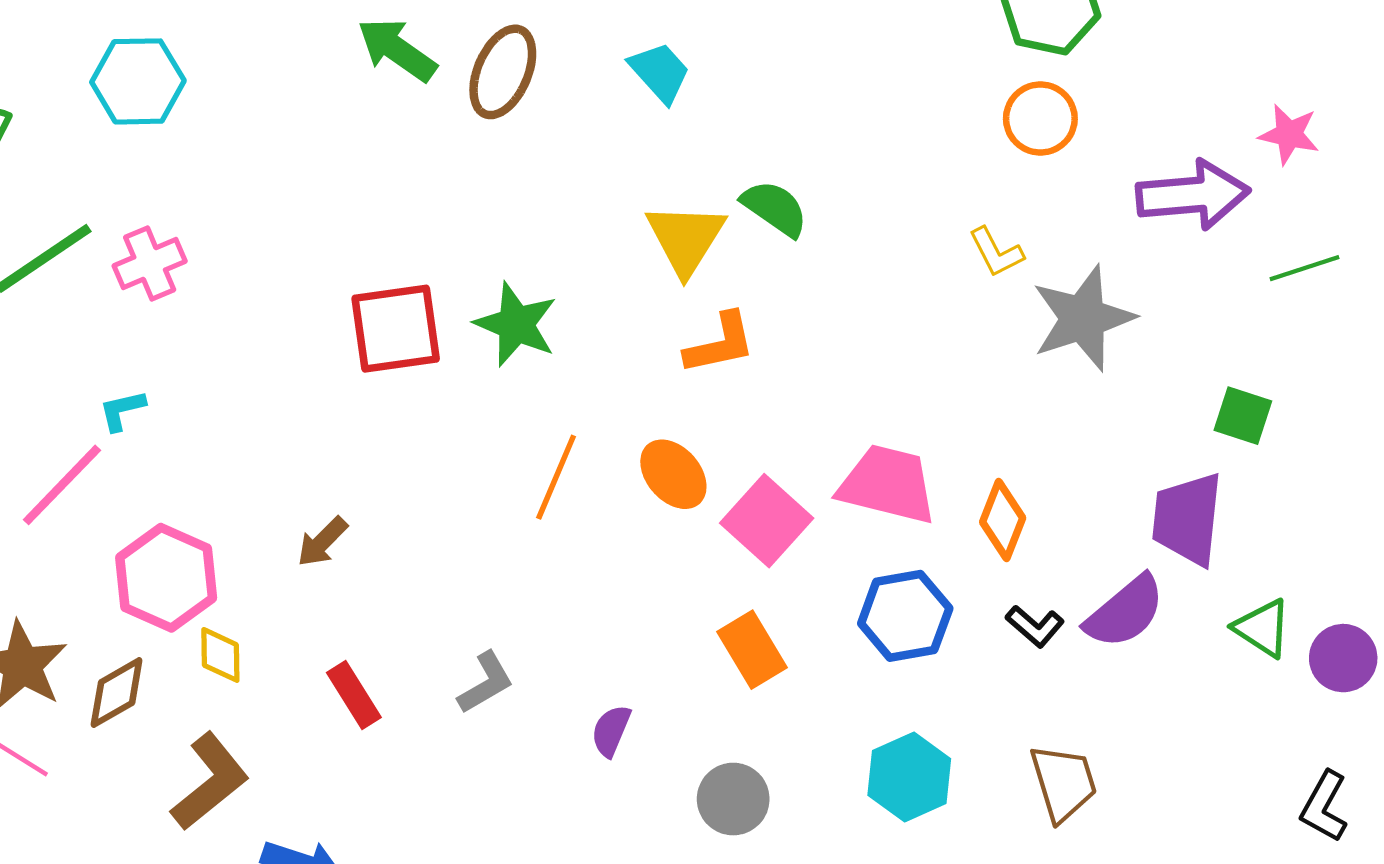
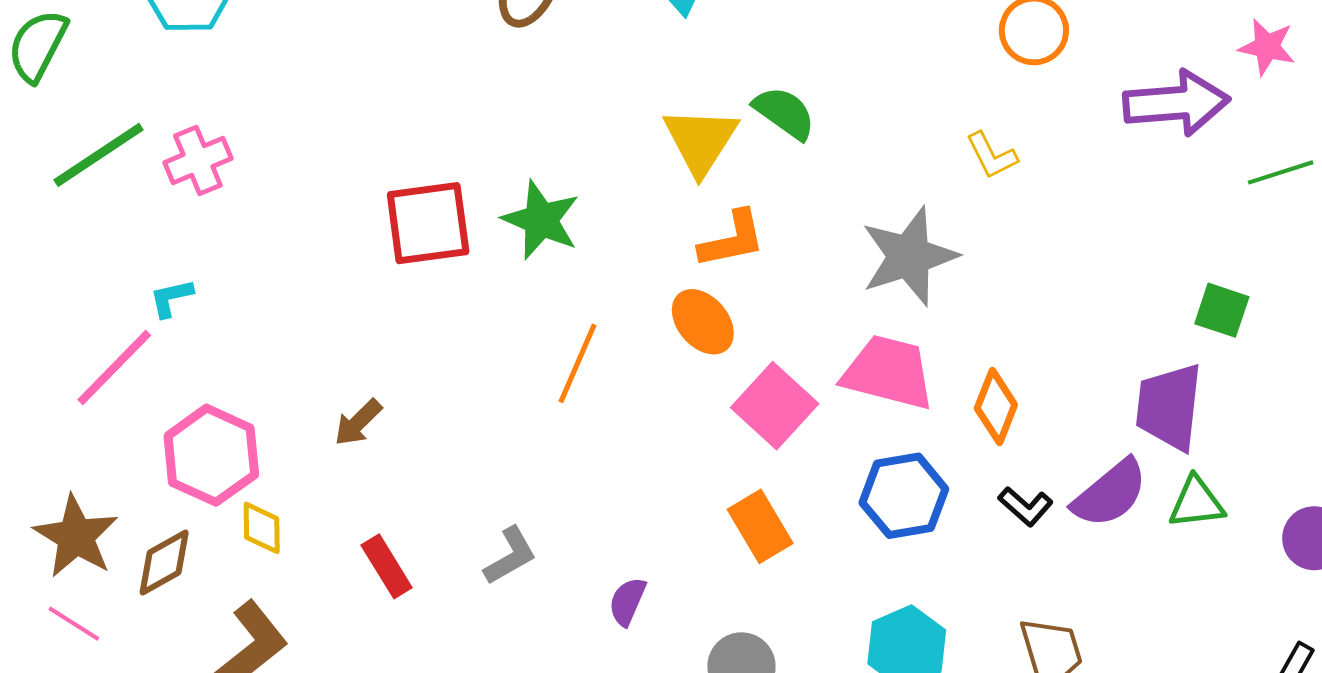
gray star: (1083, 318) -> (909, 256), moved
orange ellipse: (673, 474) -> (703, 322), moved
green triangle: (1263, 628) -> (1197, 503), moved, turned -40

